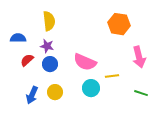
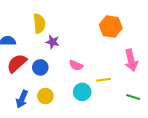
purple star: (47, 46) -> (53, 42), moved
red semicircle: (27, 60) -> (17, 63), size x1.5
pink semicircle: (85, 62) -> (76, 65), size x0.6

